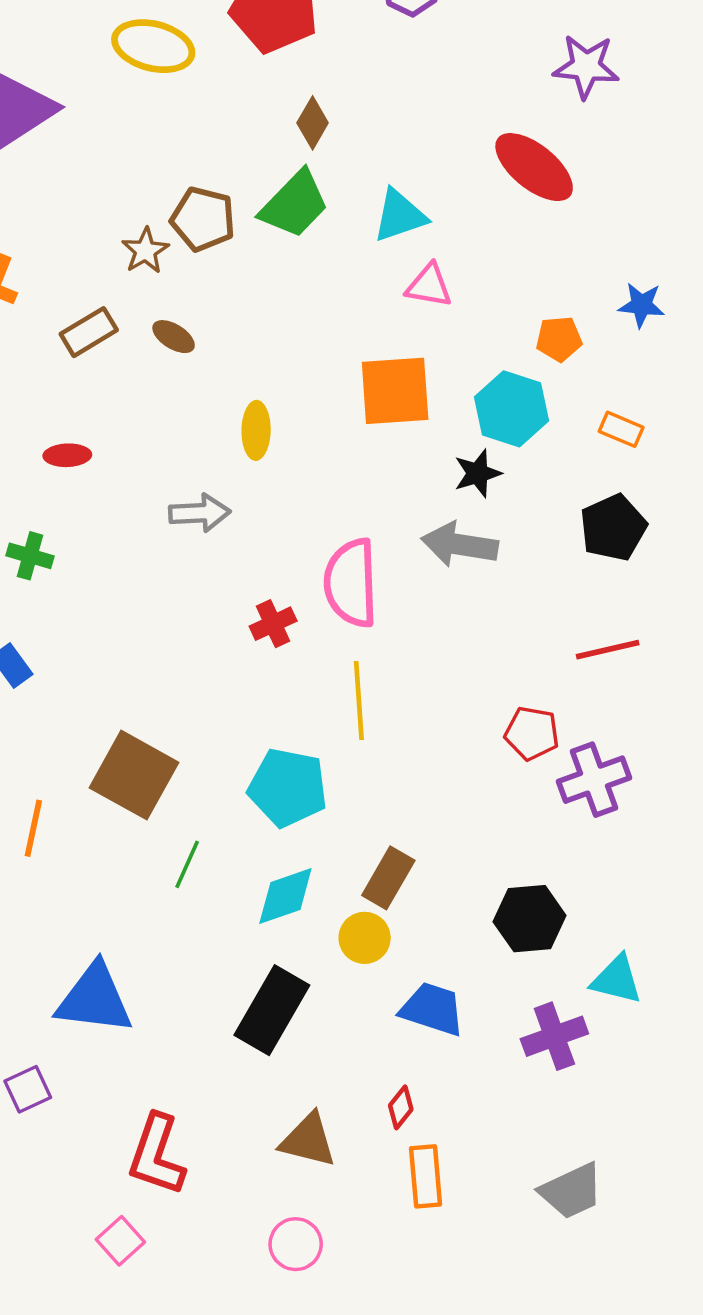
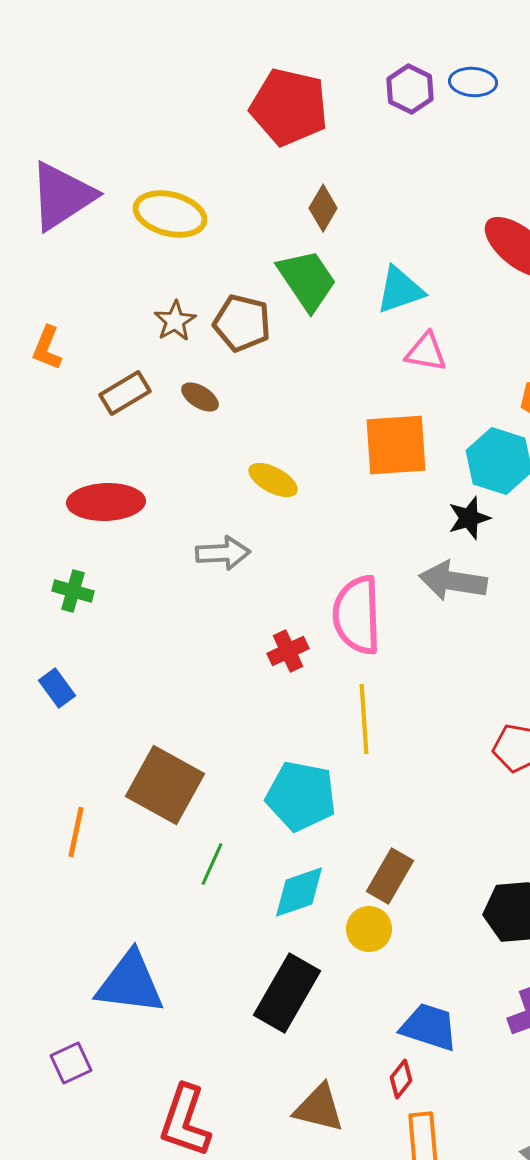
yellow ellipse: (153, 46) -> (170, 214), moved
green trapezoid: (294, 204) -> (307, 280), turned -78
brown pentagon: (203, 219) -> (242, 323), moved
yellow ellipse: (256, 430) -> (273, 480), turned -63
red ellipse: (67, 455) -> (106, 502), size x1.8
blue trapezoid: (432, 1009) -> (429, 1027), moved

